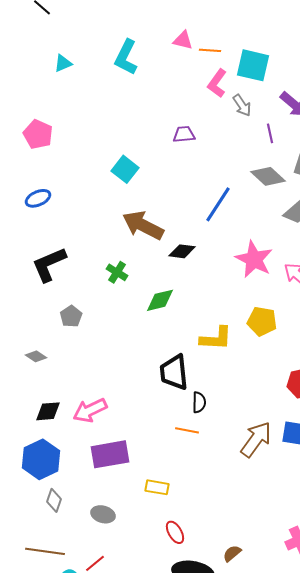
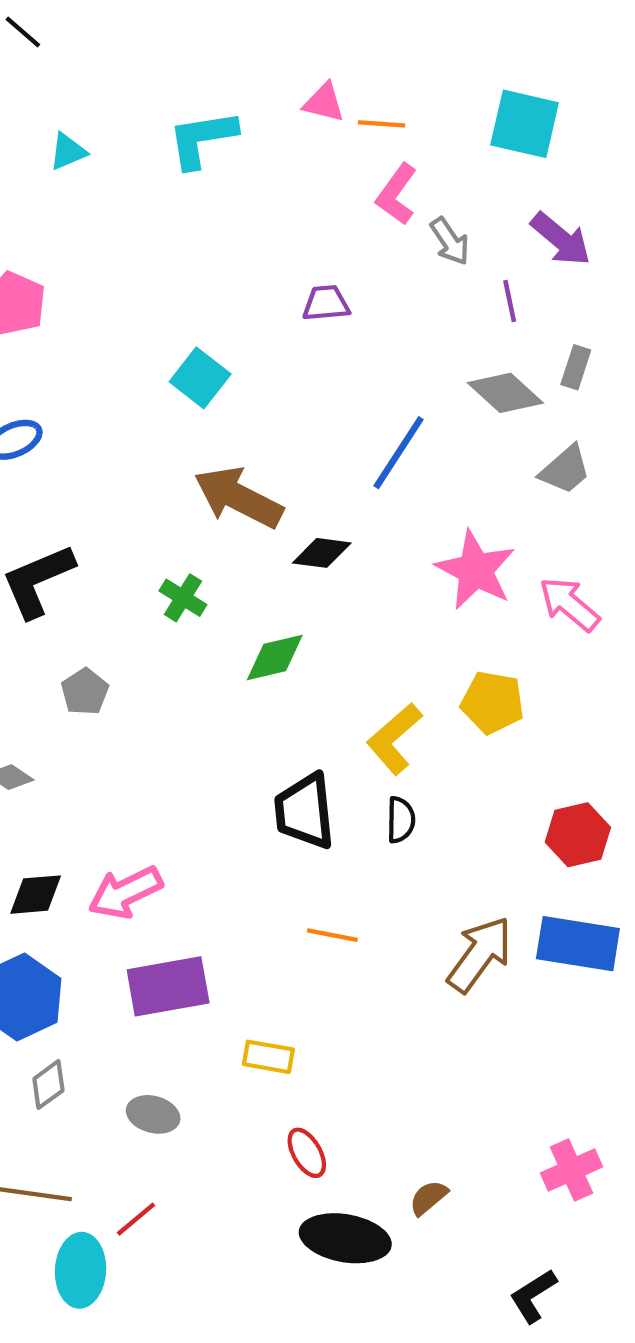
cyan L-shape: (126, 57) -> (202, 139), turned 54
cyan square: (253, 65) -> (525, 124), moved
yellow L-shape: (216, 338) -> (394, 739), turned 136
black semicircle: (199, 402) -> (401, 820), moved
gray diamond: (54, 500) -> (48, 1085), turned 35

